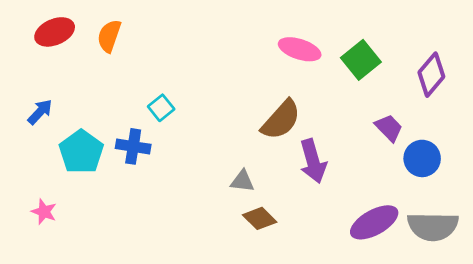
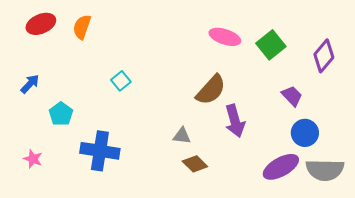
blue cross: (133, 146) -> (100, 151), moved, size x1.5
cyan pentagon: (81, 152) -> (61, 114), size x0.7
blue circle: (422, 158) -> (305, 133), moved

